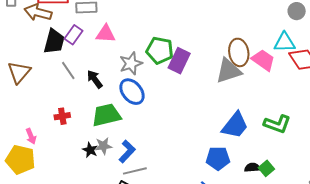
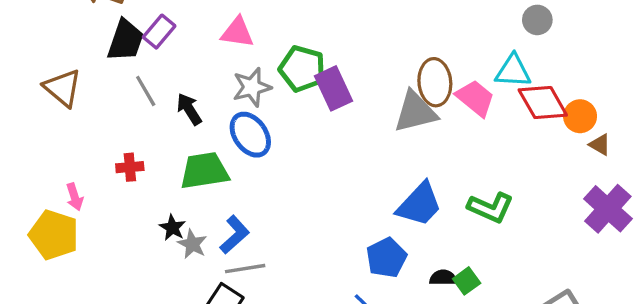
pink triangle: (106, 34) -> (237, 32), moved
purple rectangle: (179, 61) -> (333, 88), turned -55
brown triangle: (19, 72) -> (63, 88), turned -35
gray star: (103, 146) -> (192, 244), moved, turned 30
blue pentagon: (218, 158) -> (386, 258), turned -30

